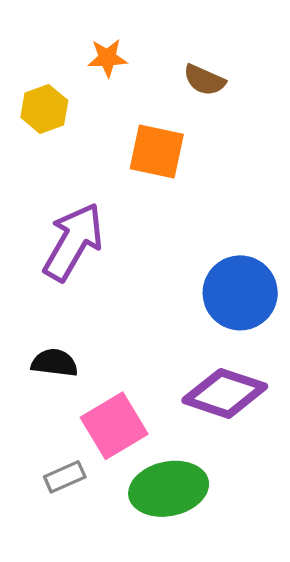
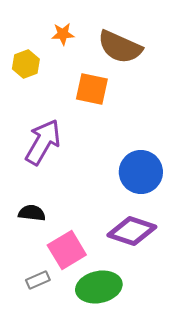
brown semicircle: (204, 80) -> (120, 47), size x1.8

